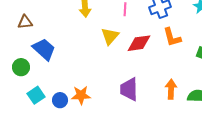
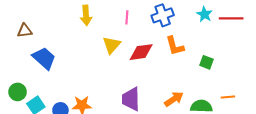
green circle: (21, 67) -> (18, 92), moved
orange arrow: (171, 89) -> (174, 99), turned 54

